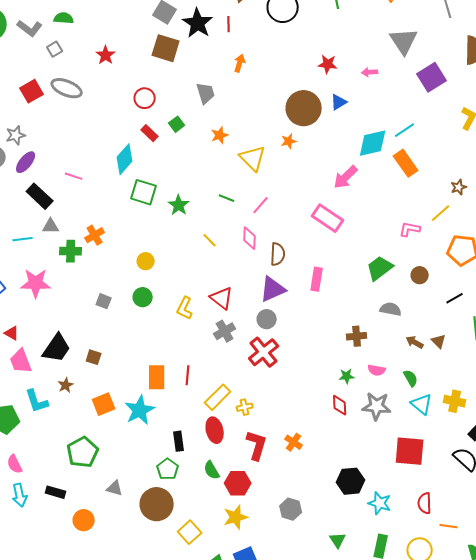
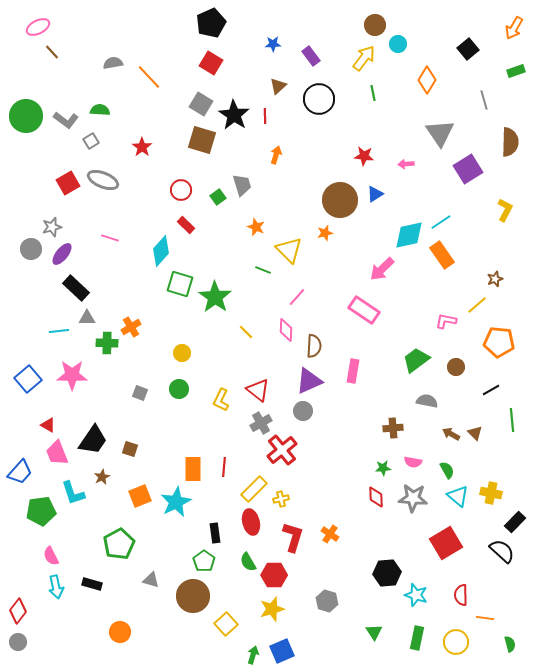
green square: (177, 124) -> (218, 197), moved
orange star: (220, 135) -> (256, 227), turned -30
pink line: (74, 176) -> (110, 238), moved
green line: (227, 198) -> (263, 270), moved
green star: (179, 205) -> (215, 297), size x1.5
red cross: (264, 352) -> (282, 450), moved
red square: (410, 451) -> (446, 543), turned -36
orange circle: (84, 520) -> (120, 632), moved

